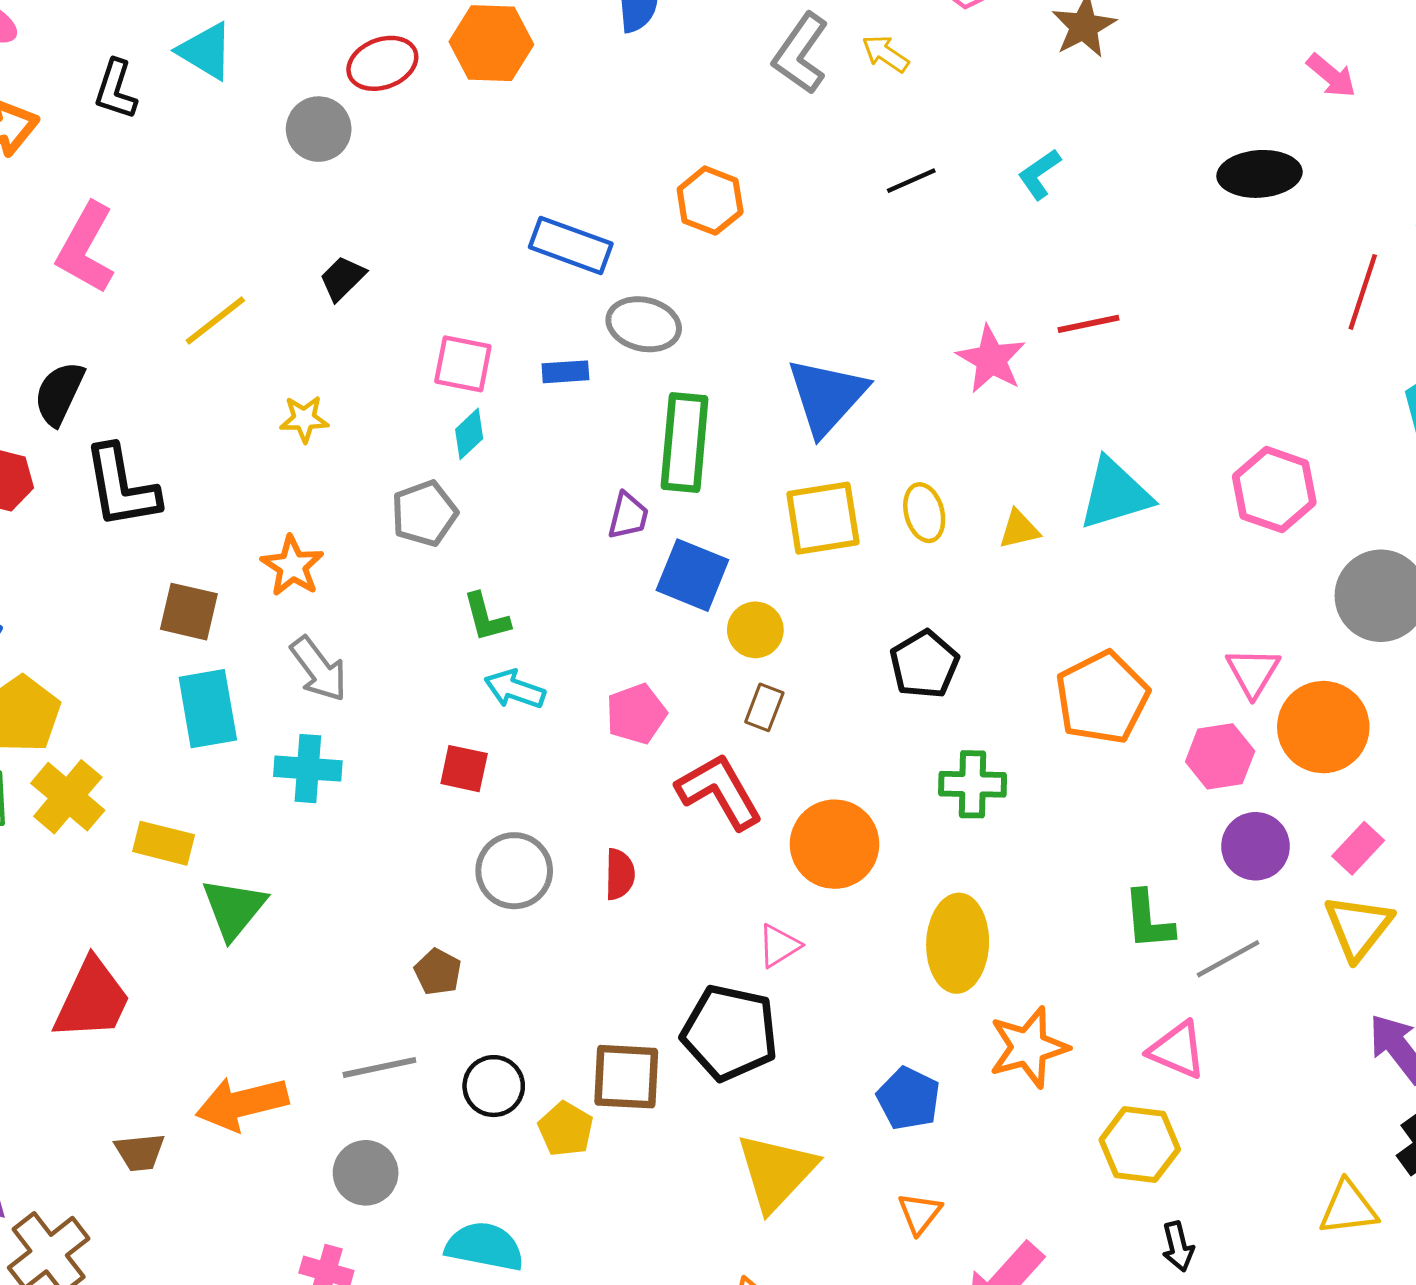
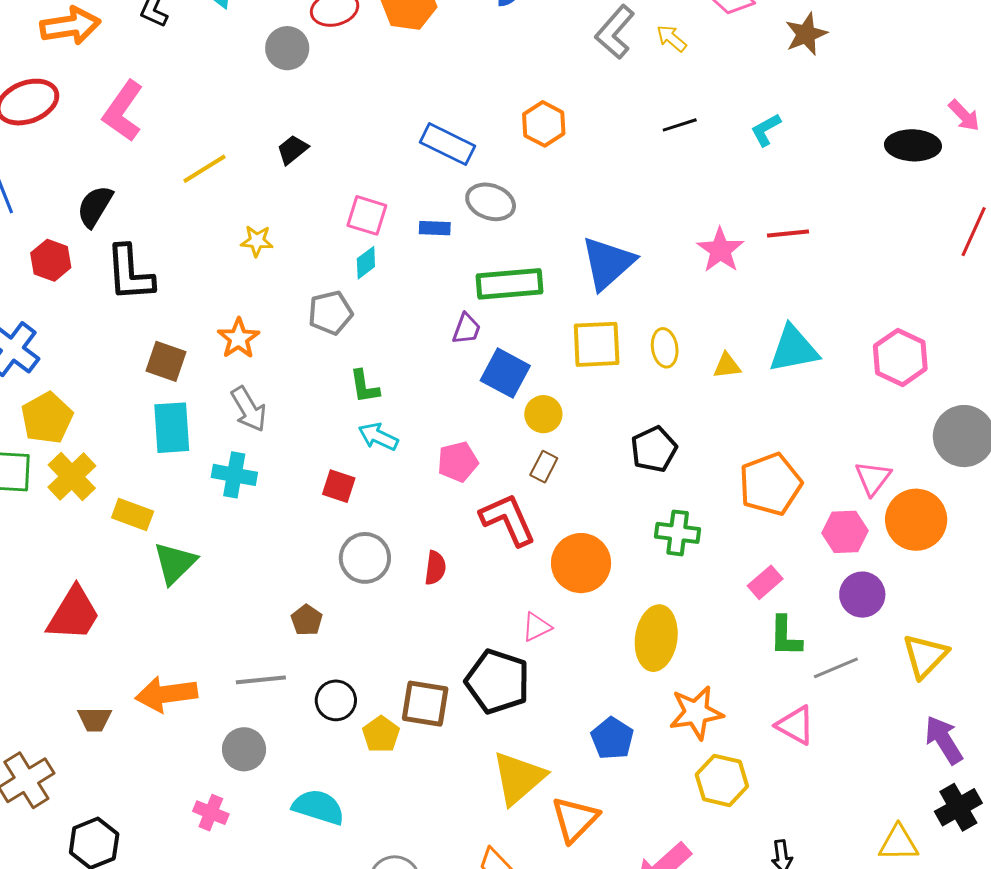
pink arrow: (1331, 76) -> (964, 116), moved
green rectangle: (685, 443) -> (509, 284), turned 74
pink rectangle: (1358, 848) -> (765, 582), moved
yellow hexagon: (1140, 1145) -> (722, 780), moved
orange triangle: (920, 1213) -> (575, 819), moved, size x1.6

